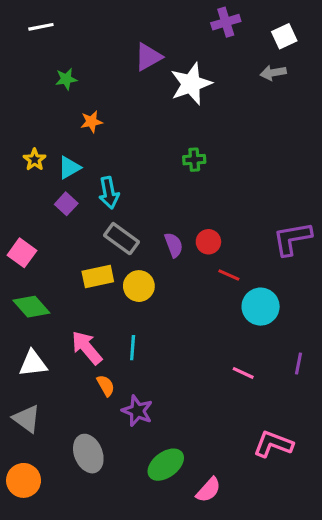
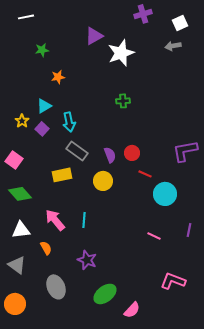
yellow star: (35, 160) -> (22, 121), moved
yellow circle: (139, 286) -> (103, 181), moved
orange semicircle: (106, 386) -> (46, 248), moved

